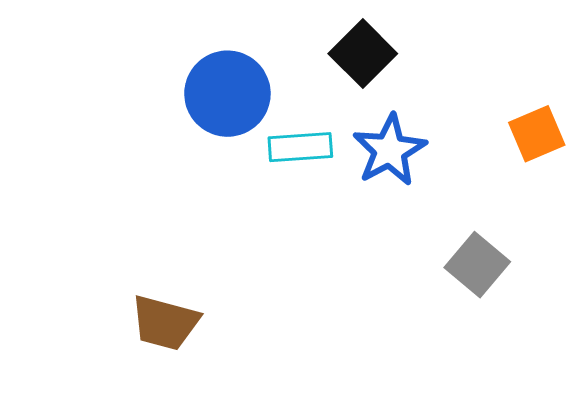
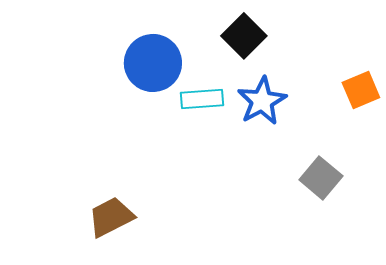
brown trapezoid: (165, 323) -> (111, 217), turned 138

